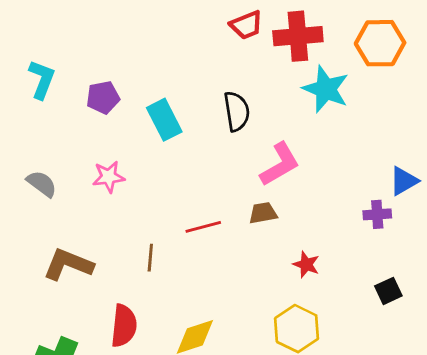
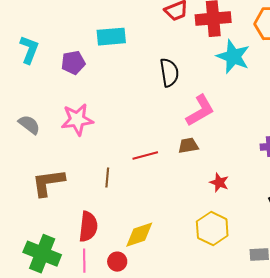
cyan rectangle: (164, 120) -> (111, 37), moved, turned -68
pink star: (109, 177) -> (77, 120), size x1.4
brown L-shape: (68, 264) -> (48, 183), turned -30

